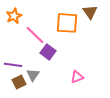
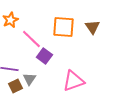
brown triangle: (90, 12) -> (92, 27), moved
pink triangle: (77, 77) -> (73, 81), size x1.6

